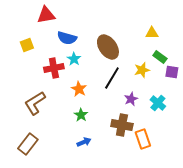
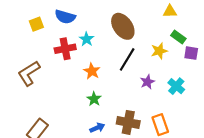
blue semicircle: (67, 38) -> (65, 17), moved
brown L-shape: (35, 103) -> (29, 73), moved
brown cross: (122, 125) -> (128, 122), moved

